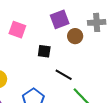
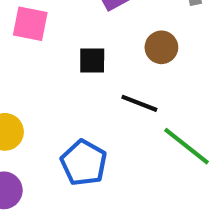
brown circle: (75, 36) -> (161, 47), moved

